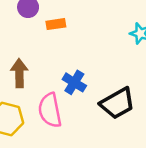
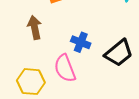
brown arrow: (19, 73) -> (35, 27), moved

